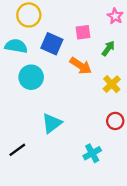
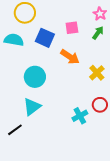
green arrow: (108, 48) -> (98, 33), moved
cyan circle: (31, 77) -> (35, 77), moved
cyan triangle: (52, 123) -> (32, 107), moved
cyan cross: (92, 153) -> (80, 116), moved

